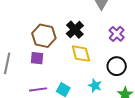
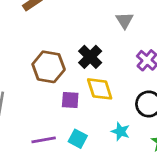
purple square: (37, 58) -> (70, 100), moved

